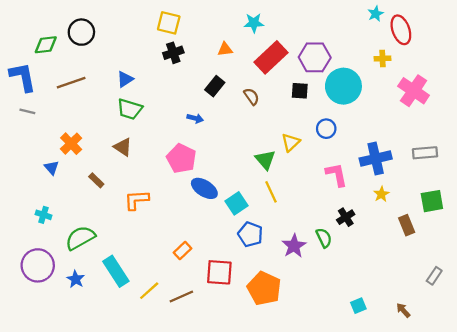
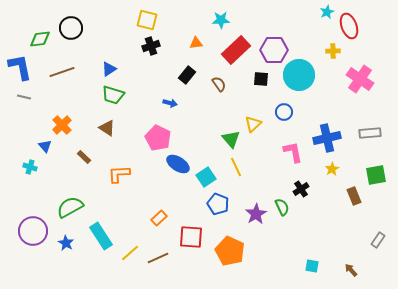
cyan cross: (43, 215) -> (30, 167), moved
cyan square: (358, 306) -> (312, 266), turned 32

